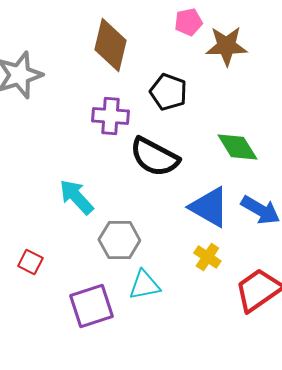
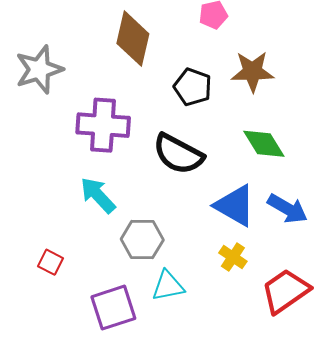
brown star: (226, 46) -> (252, 72), moved
purple cross: (110, 116) -> (103, 125), moved, size x1.4

